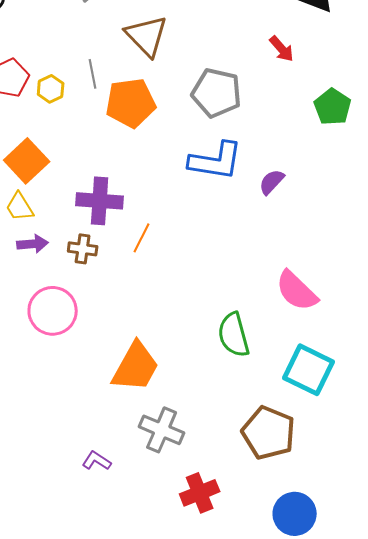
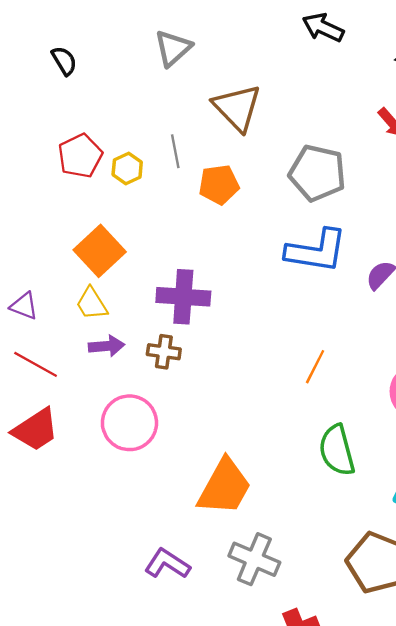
orange pentagon: (131, 103) -> (219, 184), size x0.7
orange line: (142, 238) -> (315, 367), moved
purple L-shape: (97, 461) -> (167, 564), moved, size x1.4

